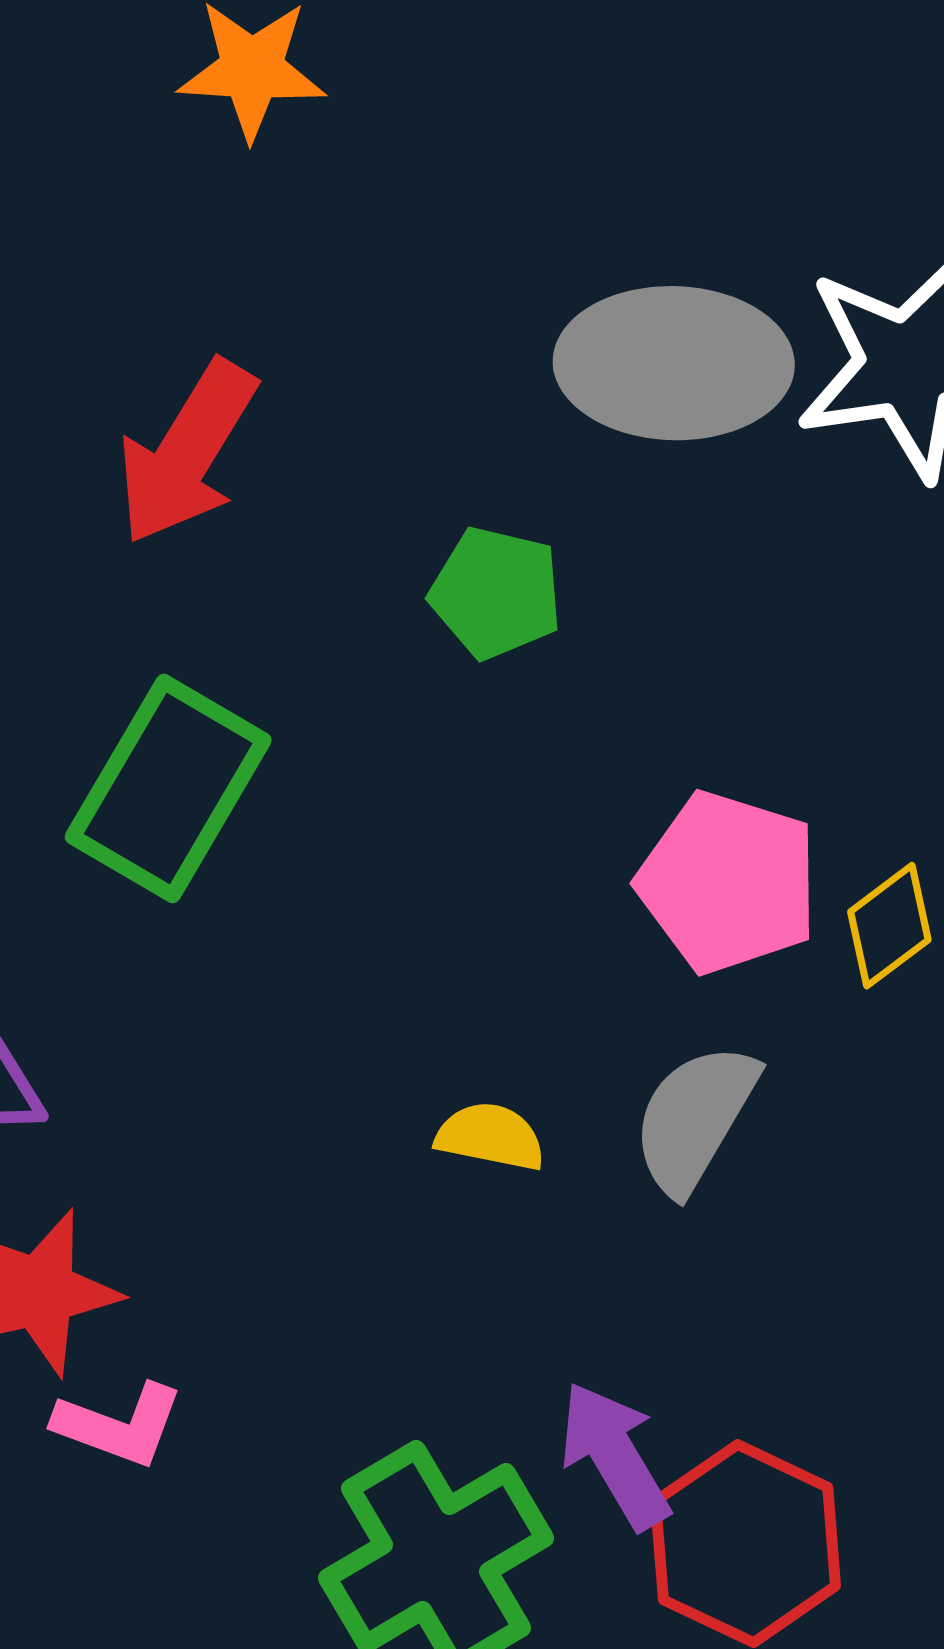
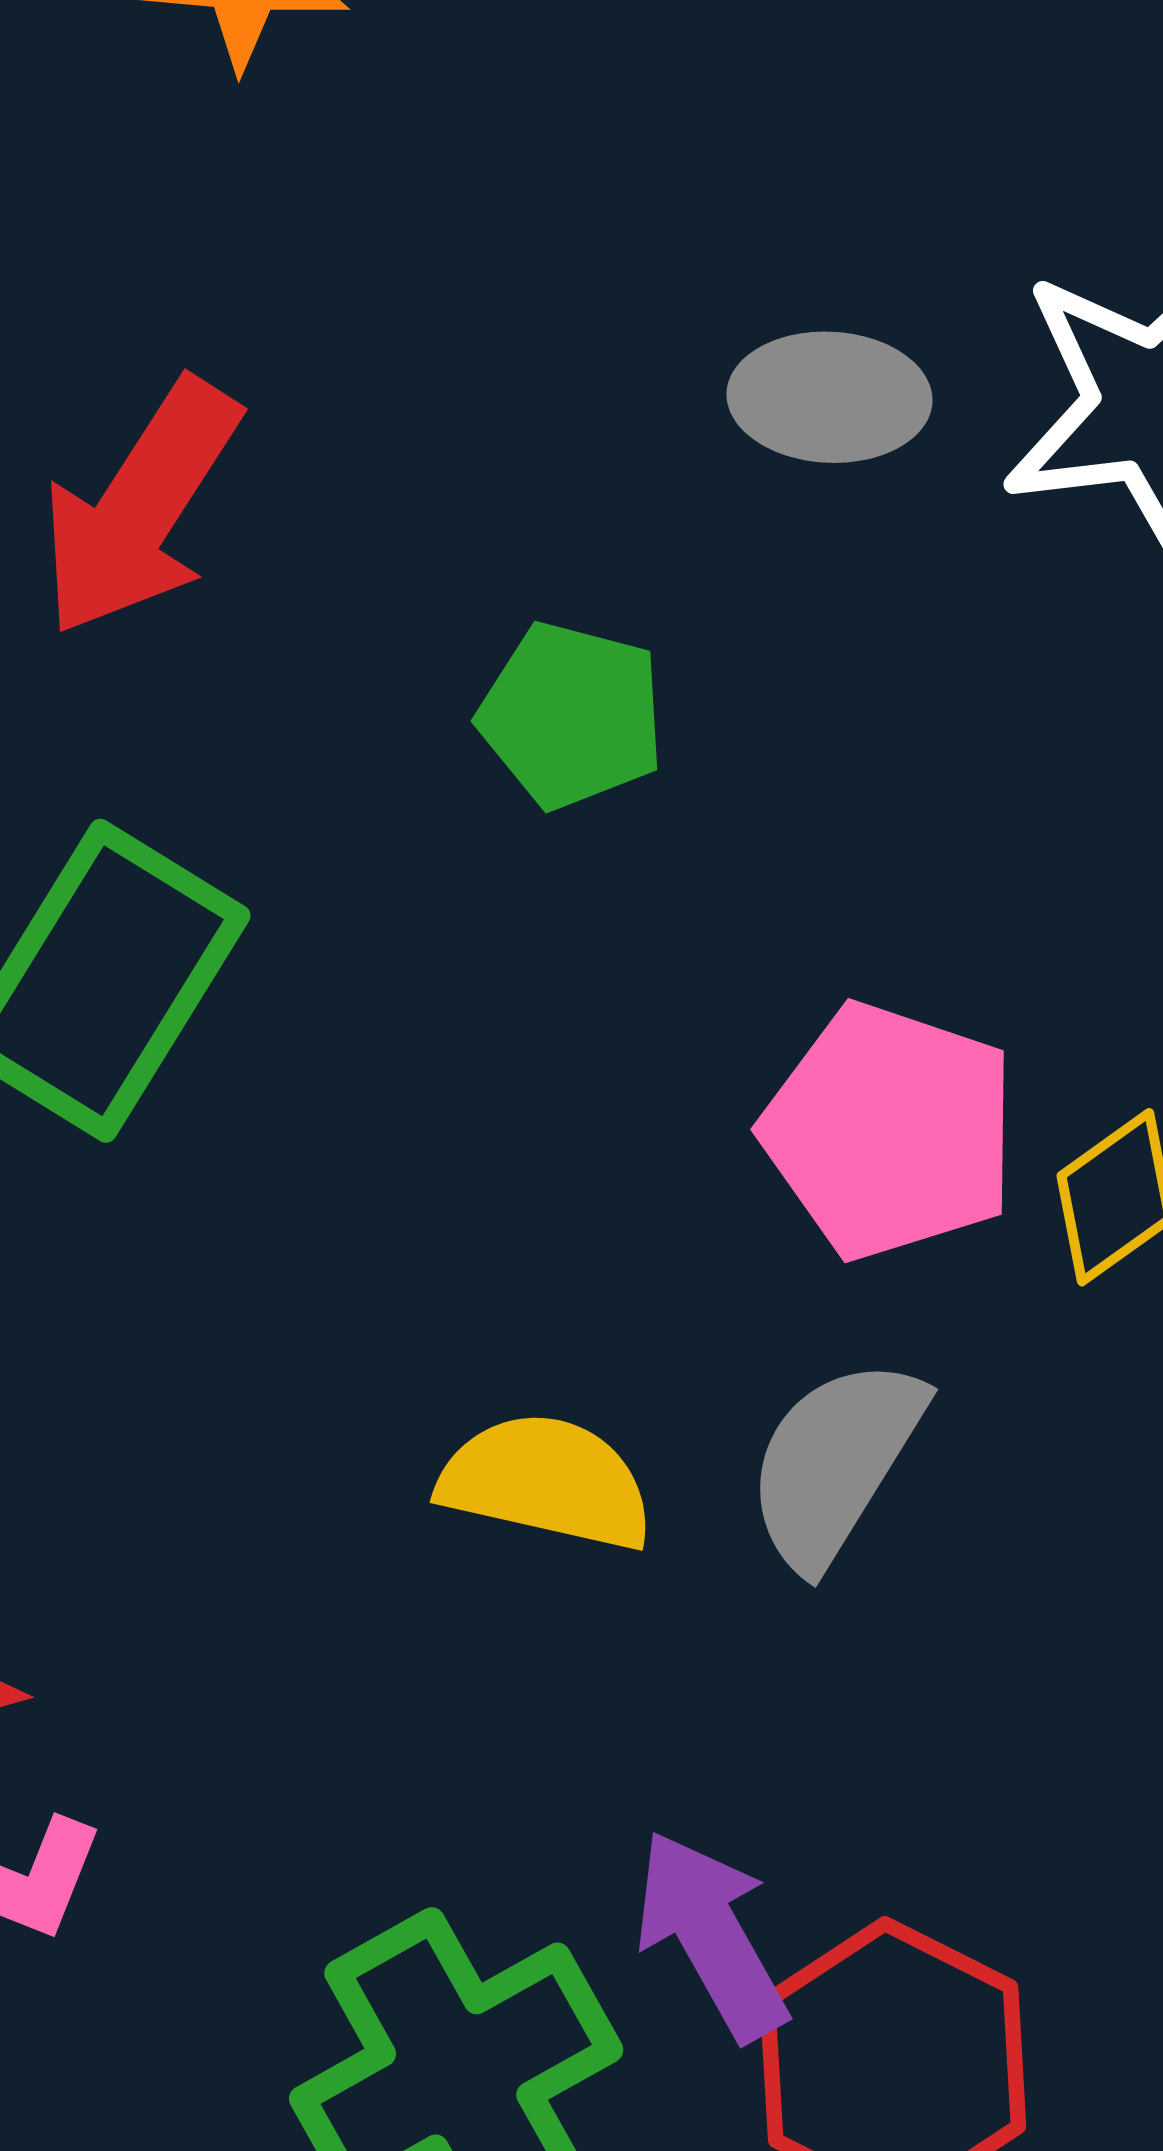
gray ellipse: (674, 363) -> (829, 397), size x0.6
yellow semicircle: (490, 1137) -> (546, 1482), size x1.4

